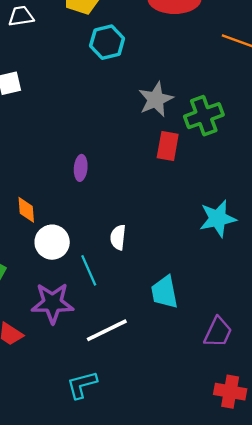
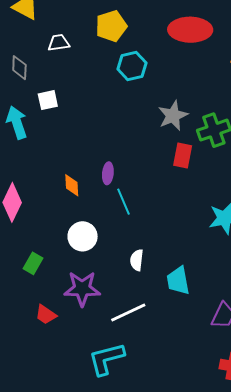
orange diamond: (26, 210) -> (72, 185), moved
white semicircle: (118, 237) -> (137, 260), moved
cyan line: (89, 270) -> (124, 202), moved
cyan L-shape: (82, 385) -> (106, 359), size x1.4

